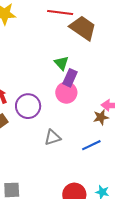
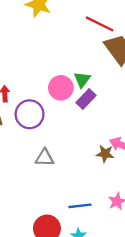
pink circle: (66, 93) -> (61, 88), moved
blue line: (91, 145) -> (80, 206), moved

